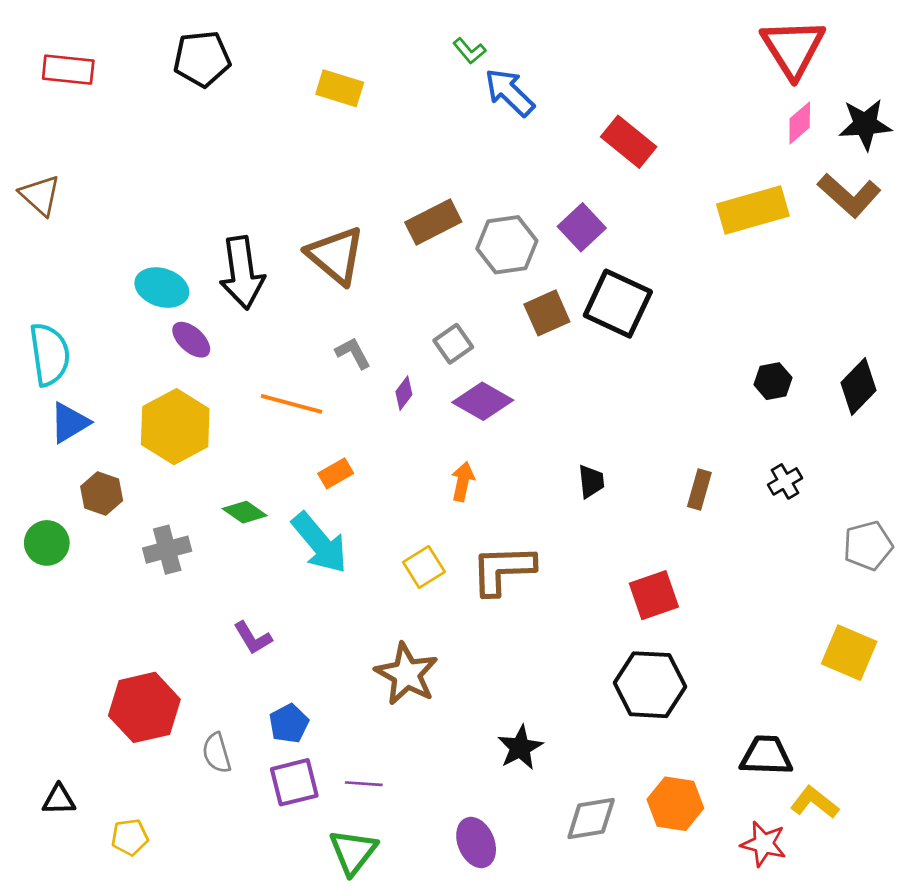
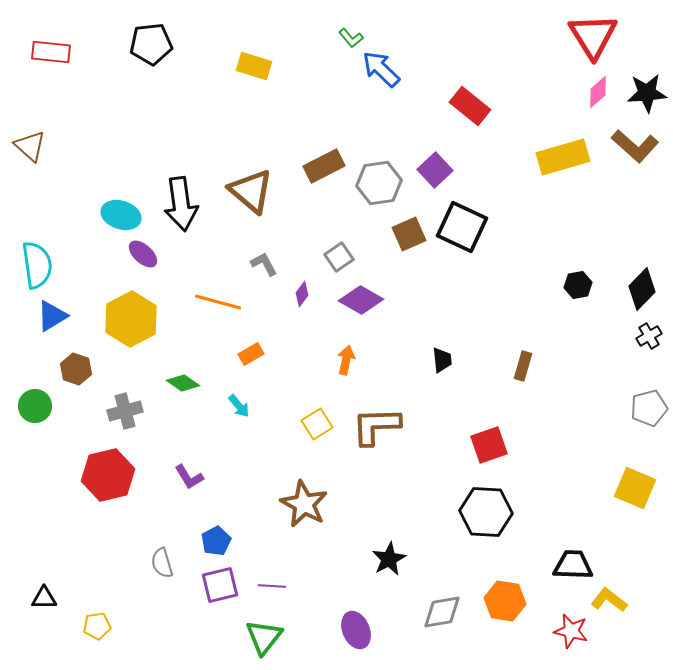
black cross: (785, 481) -> (649, 336), moved
cyan arrow: (320, 543) -> (239, 406), size x0.5
red hexagon: (144, 707) -> (108, 475), moved

